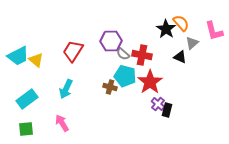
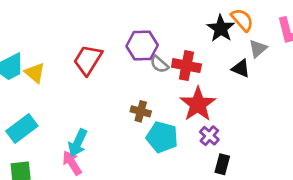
cyan pentagon: (125, 76) -> (162, 137), moved
cyan arrow: (66, 89) -> (78, 143), moved
black rectangle: (167, 110) -> (222, 164), moved

